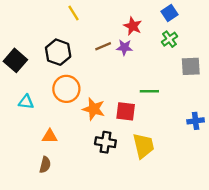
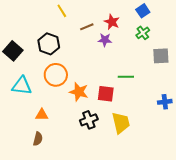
brown line: (103, 46) -> (87, 27), moved
cyan triangle: (26, 102) -> (22, 86), size x1.5
black cross: (105, 142) -> (89, 120), turned -30

